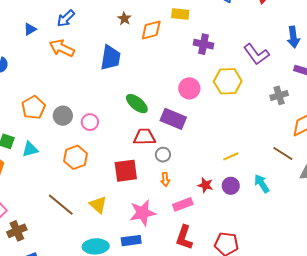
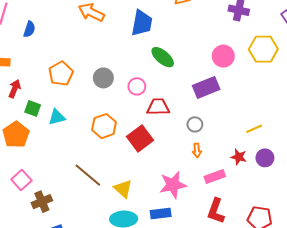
green ellipse: (137, 104) -> (163, 57), moved
gray circle: (63, 116) -> (103, 78), moved
purple rectangle: (173, 119) -> (206, 87), turned -45
pink circle: (90, 122) -> (137, 86), moved
red trapezoid: (144, 137) -> (158, 107), moved
yellow line: (231, 156) -> (254, 129), moved
red square: (126, 171) -> (140, 138), moved, turned -30
yellow triangle: (98, 205) -> (123, 189), moved

